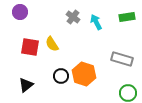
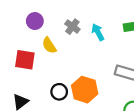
purple circle: (20, 12) -> (35, 21), moved
yellow semicircle: (52, 44) -> (49, 45), moved

